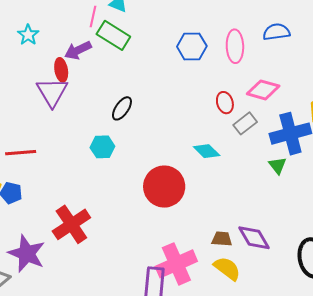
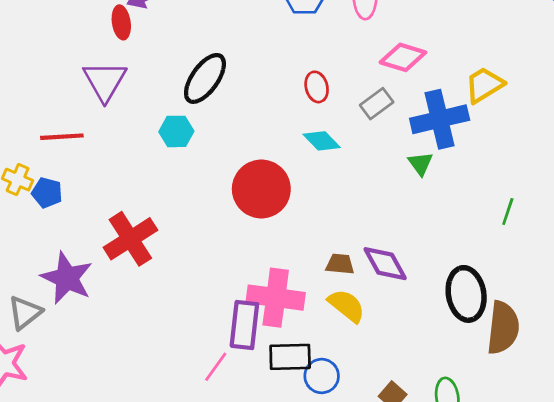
purple triangle: (52, 92) -> (105, 81), moved
red ellipse: (225, 103) -> (317, 87), moved
black ellipse: (122, 108) -> (205, 78), size x1.5
pink cross: (176, 264) -> (276, 298), turned 30

